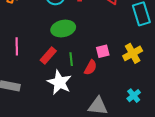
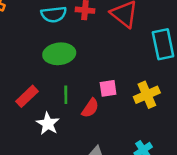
red rectangle: (48, 56) -> (27, 96), moved
white star: (59, 82) -> (48, 124), size x0.7

